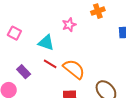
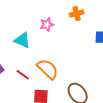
red line: (50, 64) -> (23, 75), moved

